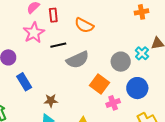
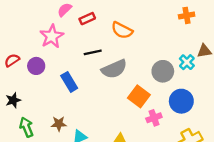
red rectangle: (53, 15) -> (87, 19), turned 72
pink star: (34, 33) -> (52, 36), moved
blue rectangle: (24, 82) -> (69, 82), moved
brown star: (51, 101) -> (59, 124), moved

